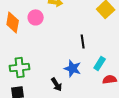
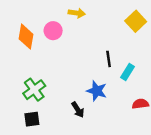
cyan rectangle: (100, 63) -> (127, 72), moved
green cross: (20, 67) -> (34, 90), turned -30

